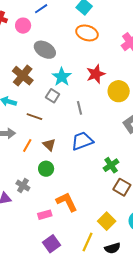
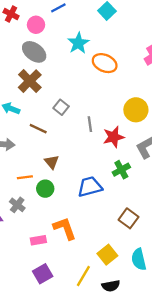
orange ellipse: (87, 33) -> (105, 63), moved
gray ellipse: (45, 50) -> (34, 52), moved
red star: (96, 74) -> (114, 137), moved
cyan star: (62, 77) -> (78, 43), moved
blue trapezoid: (82, 141) -> (90, 187), moved
orange line: (27, 146) -> (25, 177), moved, turned 48
green cross: (111, 165) -> (121, 170), moved

